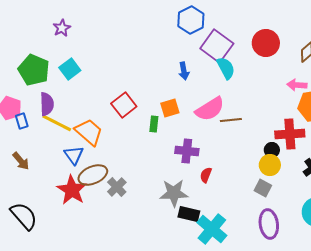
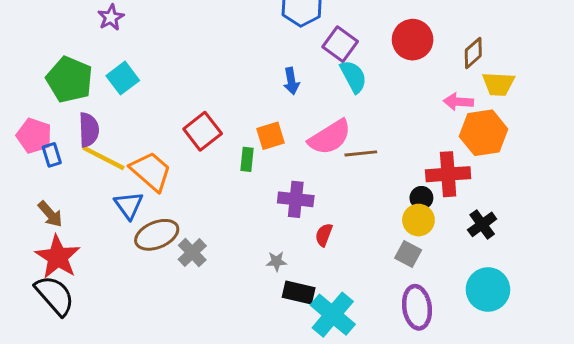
purple square: (217, 46) -> (340, 44), size x0.7
red star: (72, 190) -> (58, 257), moved
gray star: (174, 193) -> (277, 261), size x0.5

